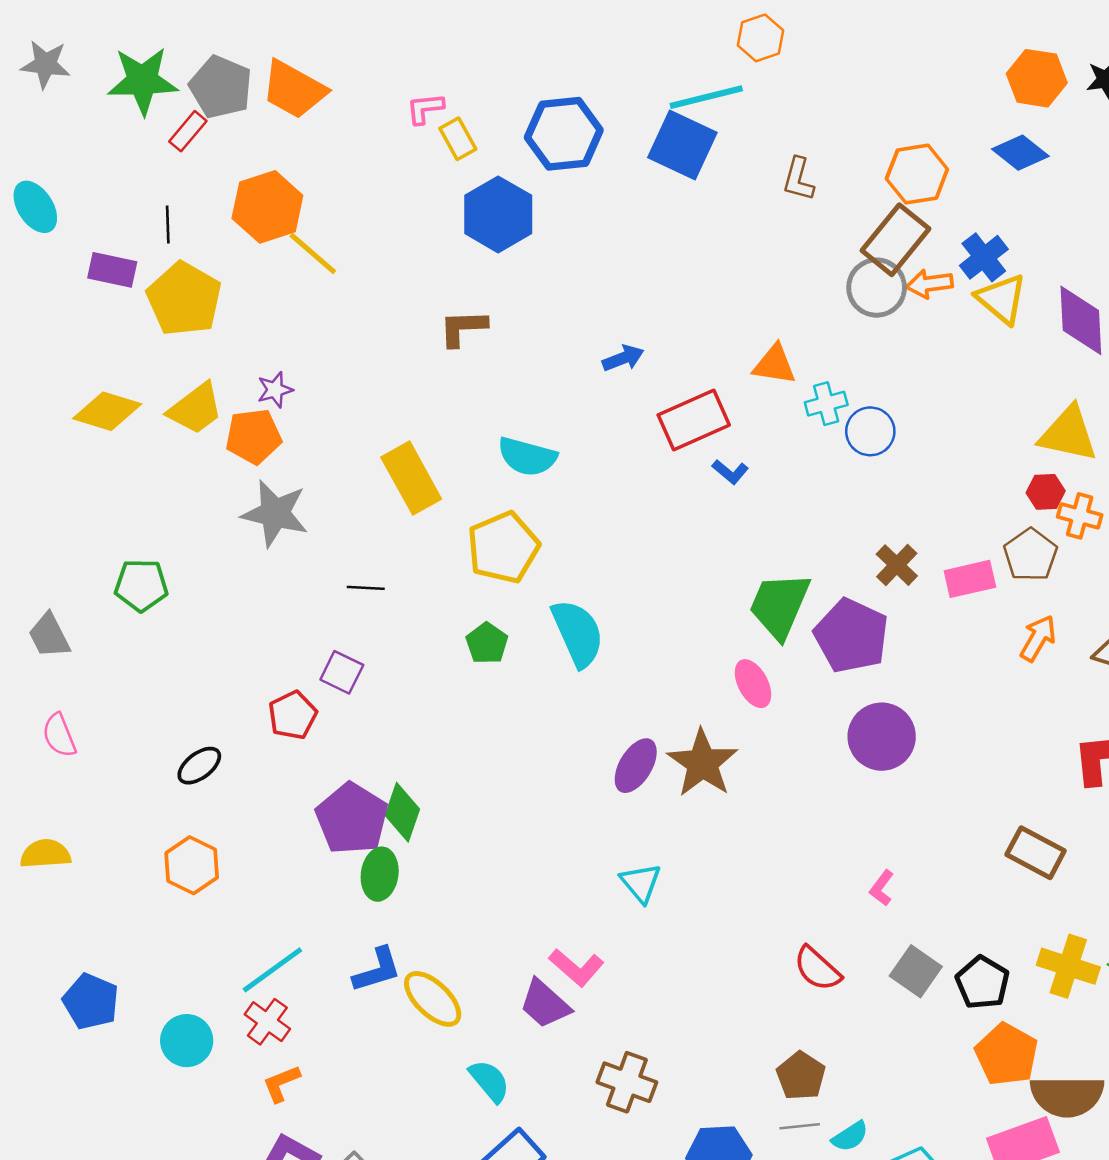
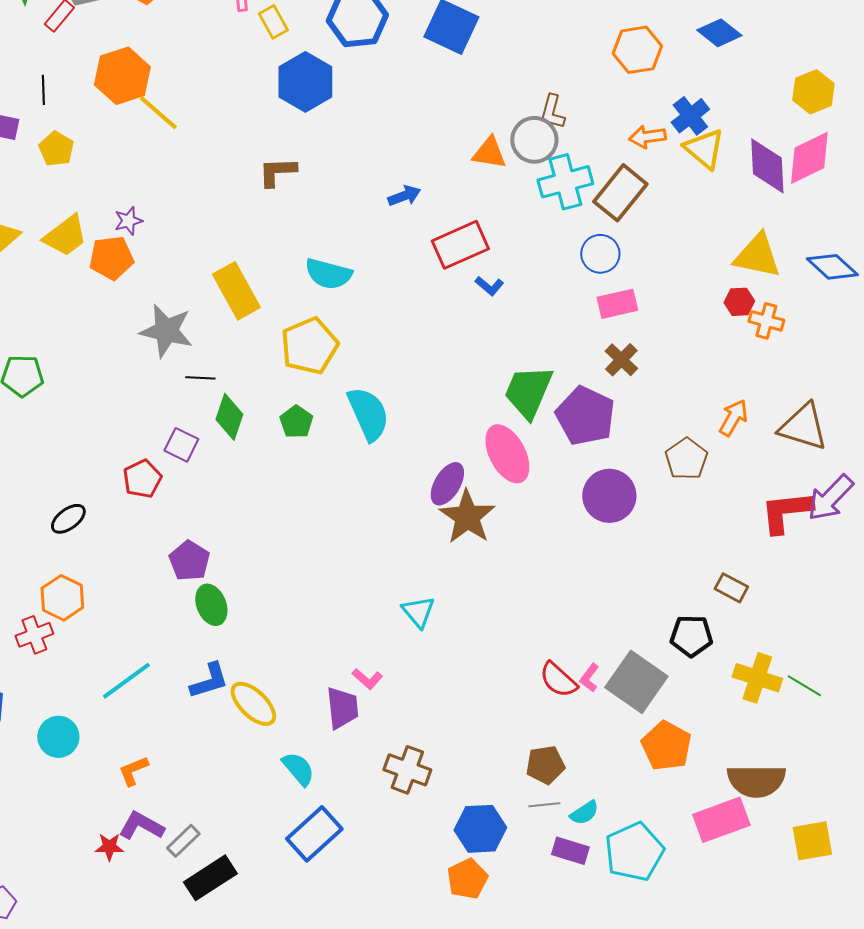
brown L-shape: (798, 179) -> (552, 112), moved
brown rectangle: (896, 240) -> (620, 193), moved
gray circle: (877, 288) -> (534, 140), moved
yellow pentagon: (184, 299) -> (56, 149), size x0.6
orange triangle: (774, 365) -> (489, 153), moved
cyan cross: (826, 404) -> (565, 182), moved, size x1.6
gray star: (275, 513) -> (166, 331), moved
brown pentagon: (1030, 555) -> (686, 459), moved
pink rectangle: (970, 579) -> (617, 304), moved
pink ellipse: (753, 684) -> (507, 454), size x1.5
purple ellipse: (636, 766) -> (447, 484), moved
green diamond: (402, 812) -> (229, 417), moved
purple pentagon: (352, 819) -> (189, 561), size x0.7
brown rectangle: (1036, 853) -> (731, 588), size x0.7
green ellipse: (380, 874) -> (211, 605), turned -30
pink L-shape: (882, 888) -> (589, 678), moved
pink L-shape: (576, 967) -> (367, 679), size x0.7
gray square: (916, 971) -> (636, 682), size x1.5
black pentagon: (983, 983) -> (691, 636), moved, turned -30
purple trapezoid: (545, 1004) -> (342, 708), turned -138
red cross: (267, 1022) -> (34, 635), moved, turned 33
orange pentagon: (1007, 1054) -> (666, 746), moved
brown pentagon: (801, 1076) -> (545, 765), turned 30

